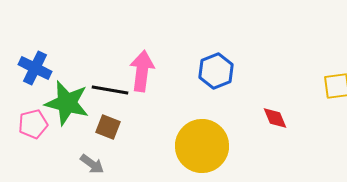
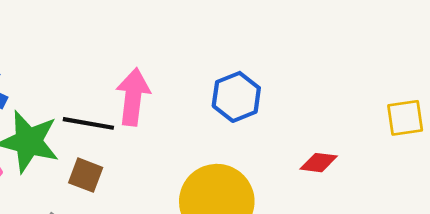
red diamond: (275, 118) -> (319, 163), turned -60

